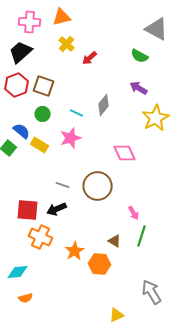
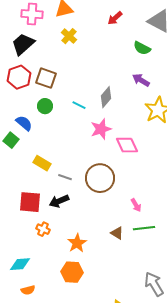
red arrow: (90, 58) -> (115, 18), moved
pink star: (71, 138) -> (101, 129), moved
yellow rectangle: (40, 145) -> (42, 163), moved
green line: (142, 236) -> (144, 228), turned 65
orange cross: (41, 237) -> (43, 229), size x0.6
orange hexagon: (100, 264) -> (72, 272), moved

